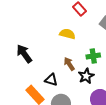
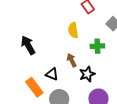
yellow semicircle: (67, 34) -> (73, 30), turned -119
green cross: (93, 56) -> (97, 46), moved

